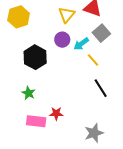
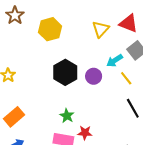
purple circle: (62, 40) -> (94, 76), moved
green star: (29, 93) -> (67, 116), moved

